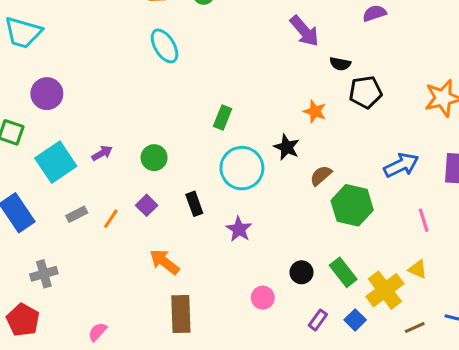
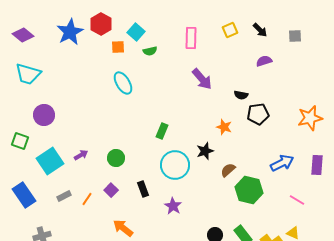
purple arrow: (304, 31) -> (202, 79), moved
black star: (287, 147) -> (205, 151), turned 30
pink line: (424, 220) -> (297, 200), turned -42

